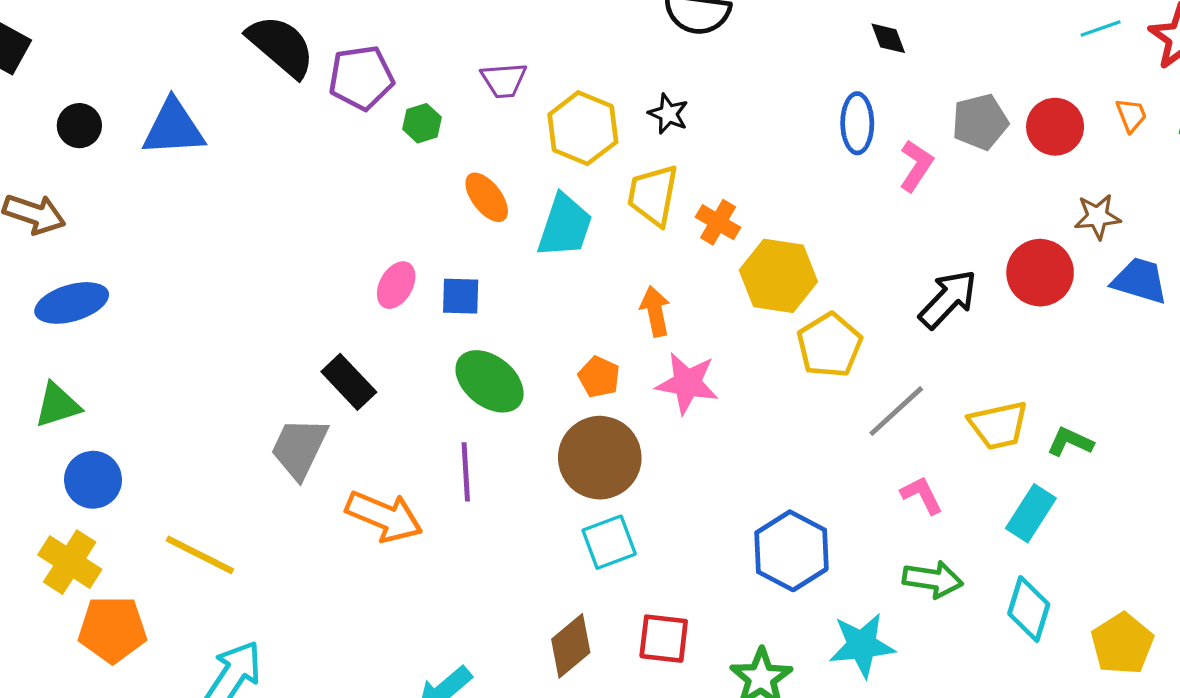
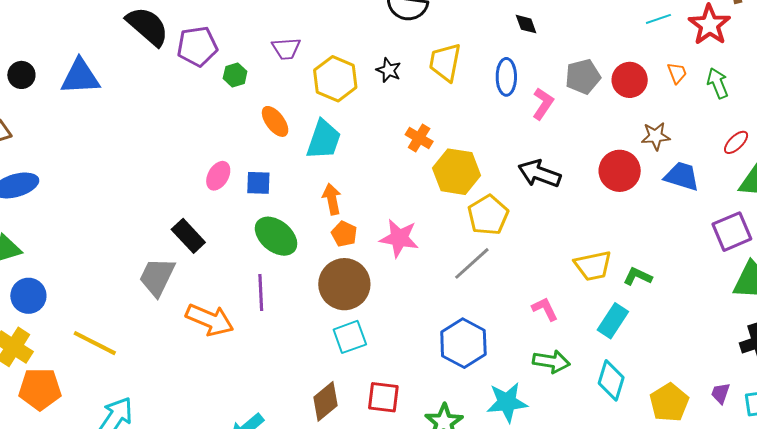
yellow trapezoid: (653, 195) -> (445, 62), moved
black arrow: (948, 299) -> (539, 174), moved, turned -114
orange arrow: (655, 311) -> (332, 199), moved
gray line: (896, 411) -> (472, 263), moved

